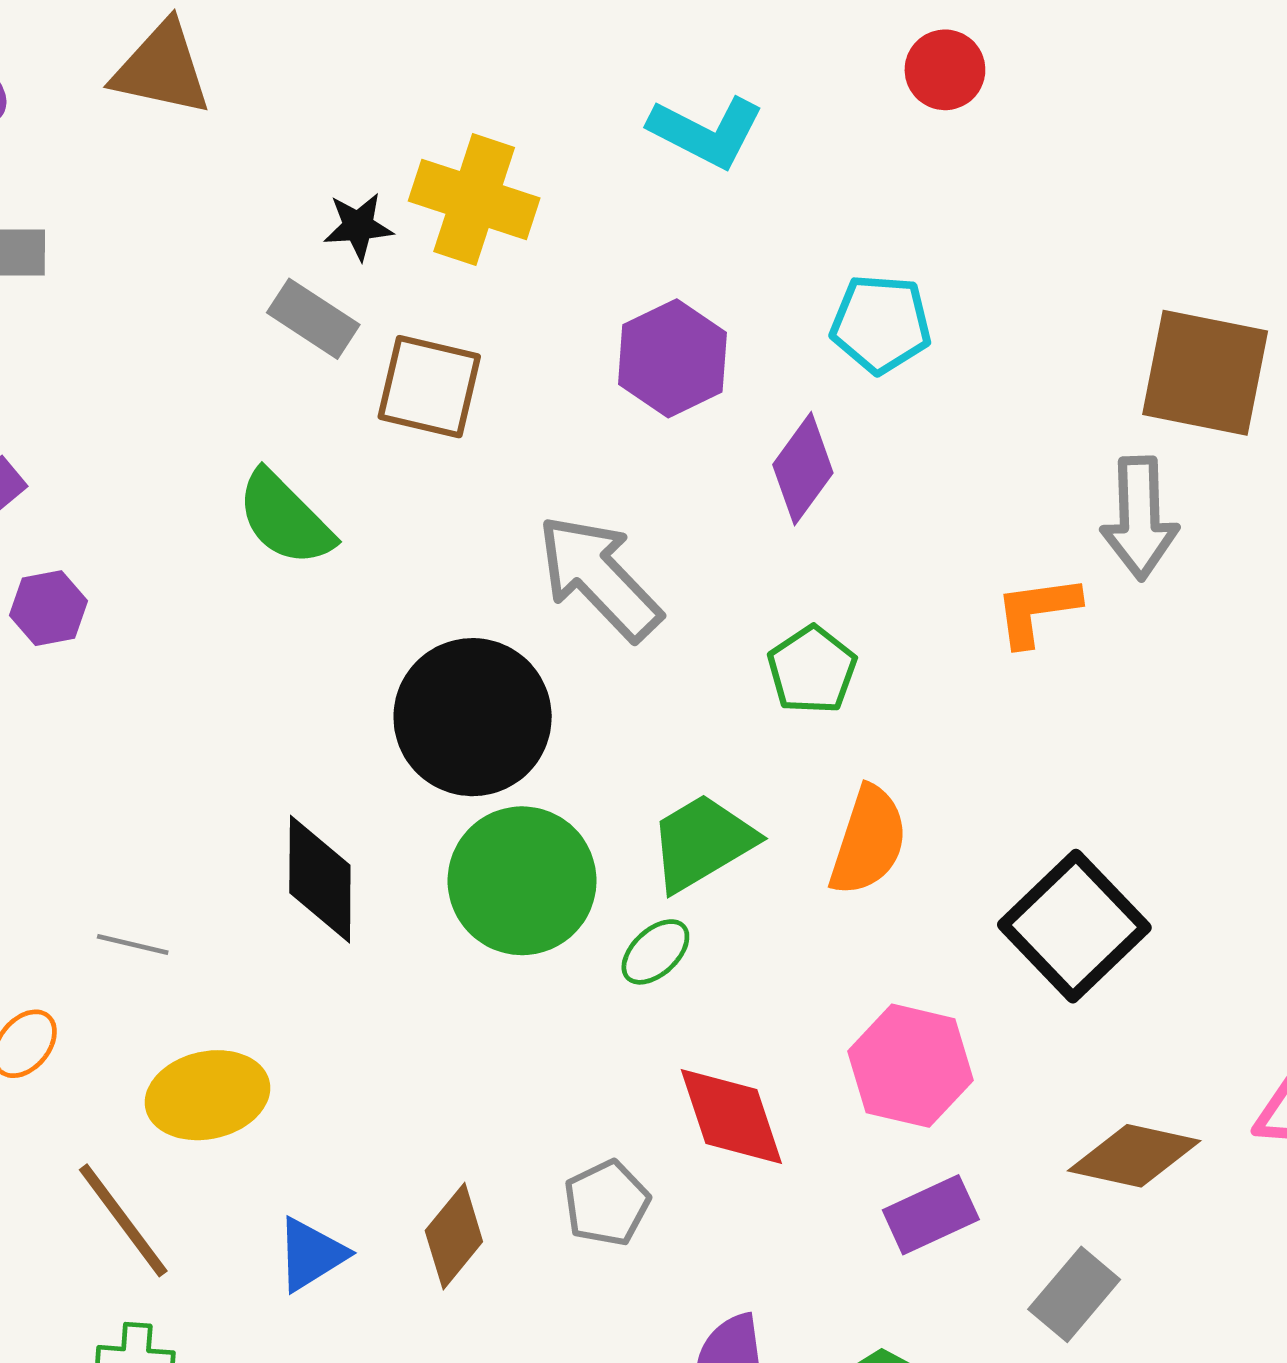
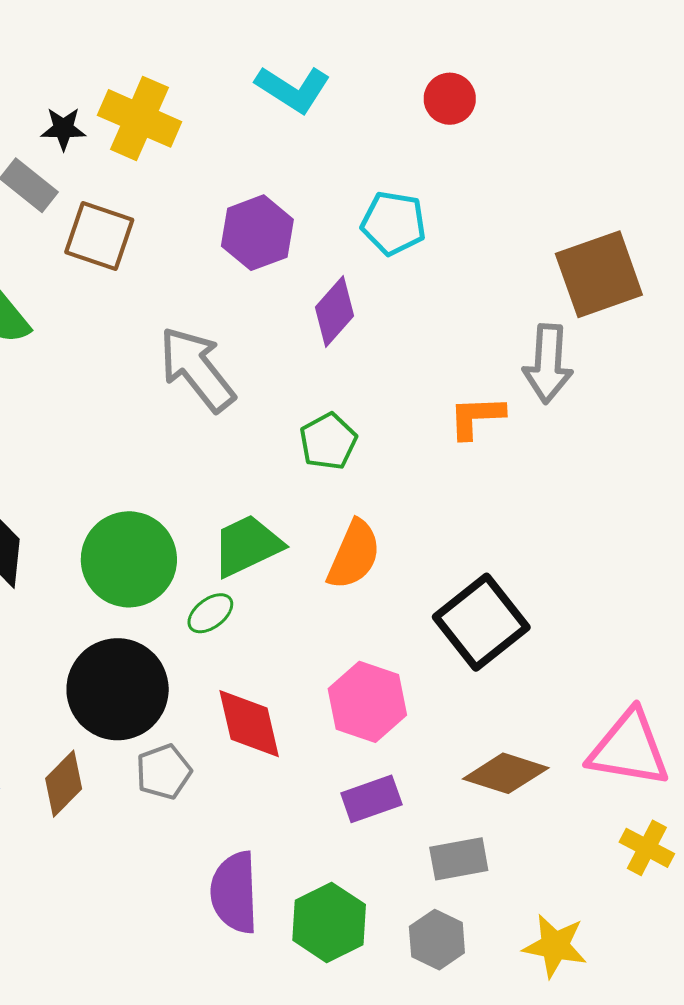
red circle: (945, 70) -> (450, 99), moved
brown square: (1205, 373) -> (599, 274), turned -36
black circle: (473, 717) -> (118, 689), moved
gray rectangle: (1074, 1294) -> (459, 859), turned 34

